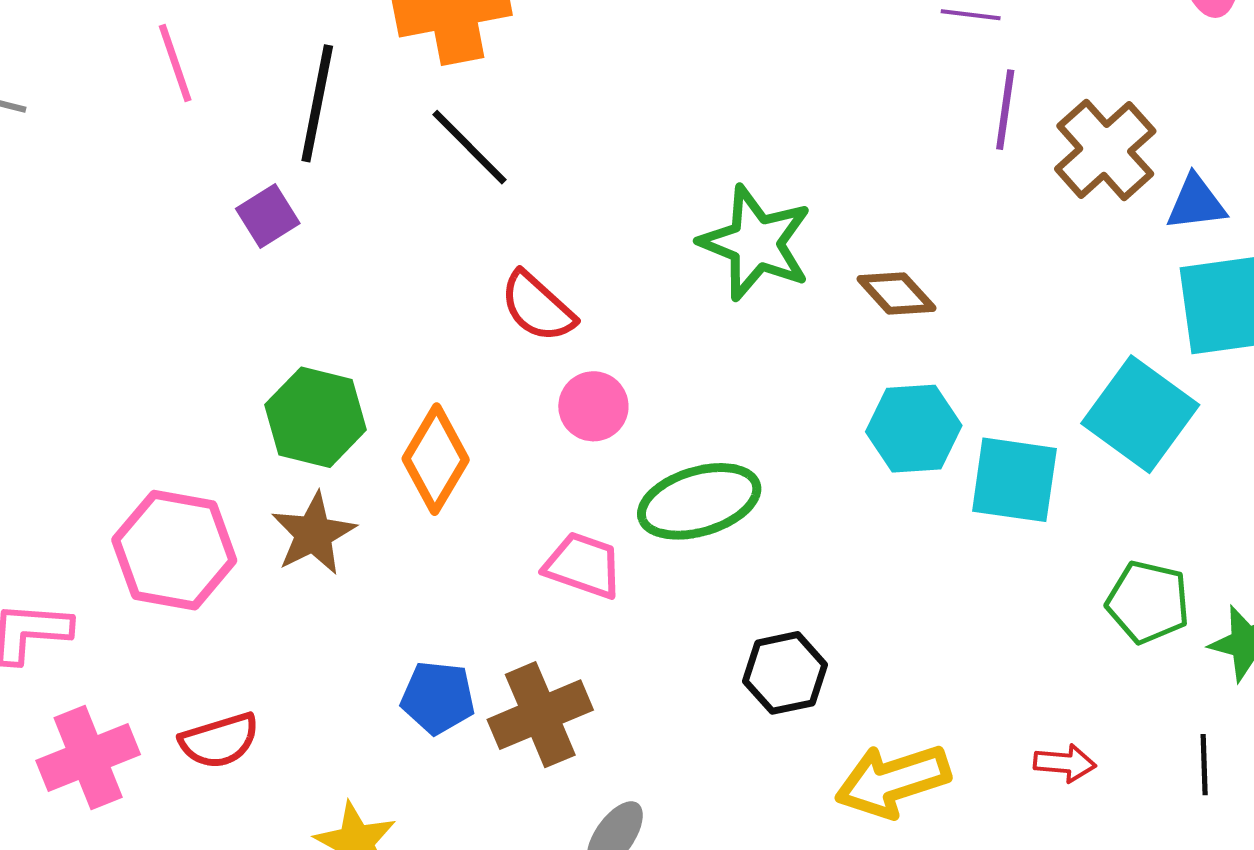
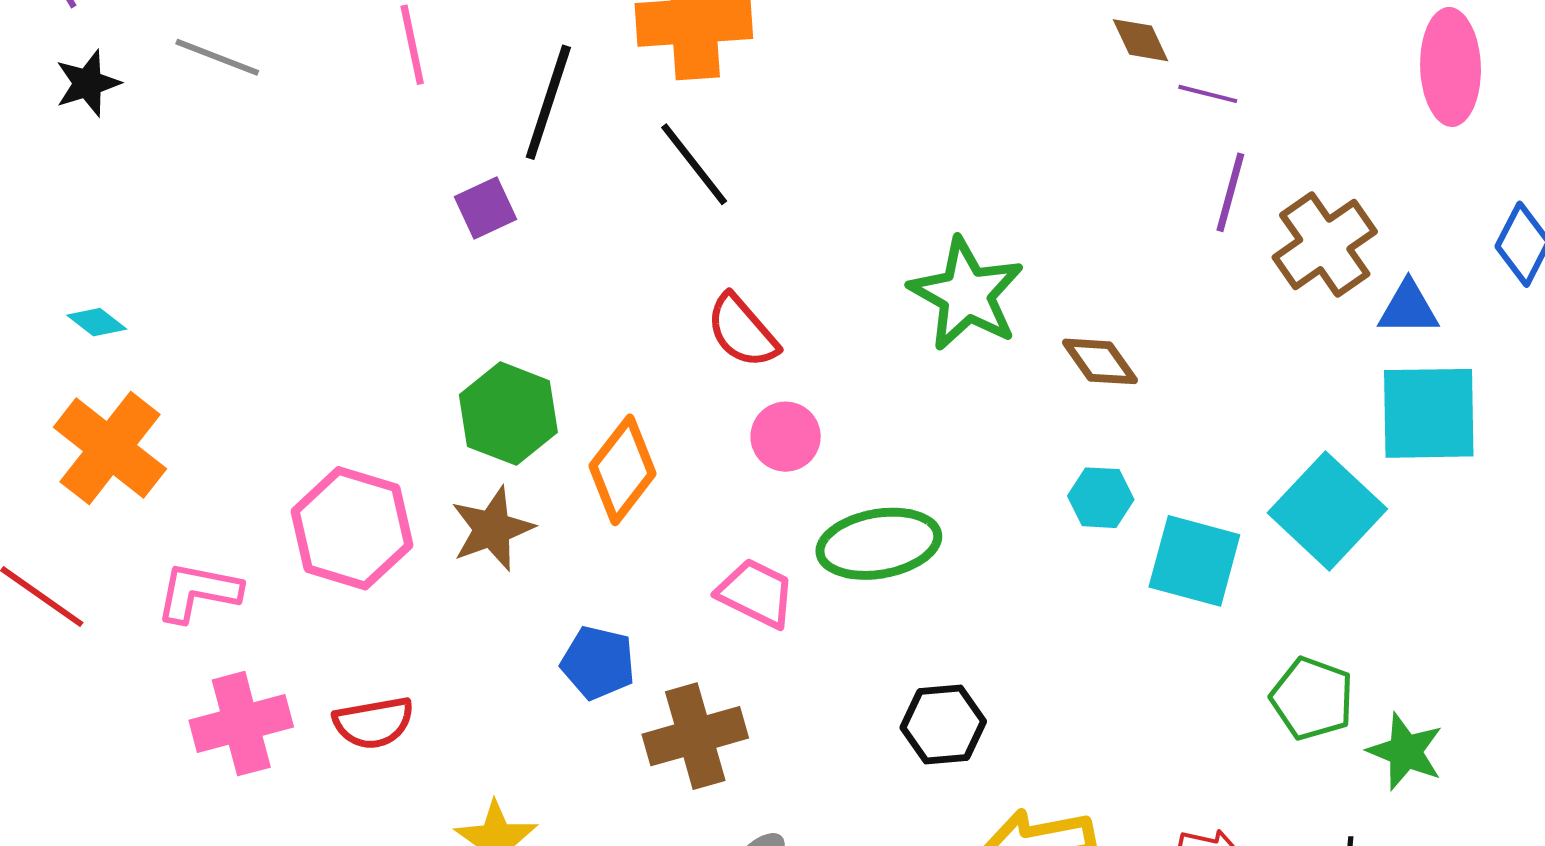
cyan hexagon: (914, 429) -> (1101, 498), size x0.7
blue pentagon: (438, 698) -> (598, 663), moved

